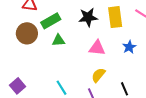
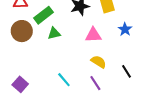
yellow semicircle: (98, 75) -> (99, 62), turned 91

